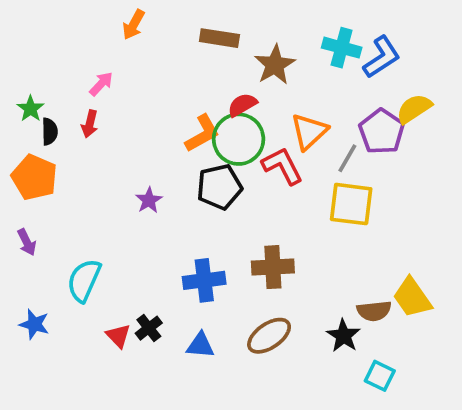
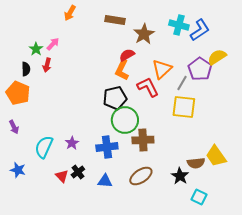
green star: (31, 109) -> (36, 49), moved
orange L-shape: (202, 133) -> (122, 70), moved, turned 145
green circle: (239, 139) -> (125, 120), moved
purple star: (149, 200) -> (72, 143), moved

